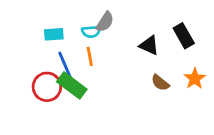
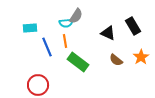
cyan rectangle: (54, 34) -> (30, 28), moved
green rectangle: (72, 85) -> (78, 62), moved
red circle: (47, 87) -> (38, 85), moved

